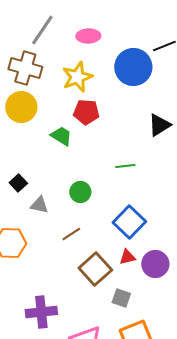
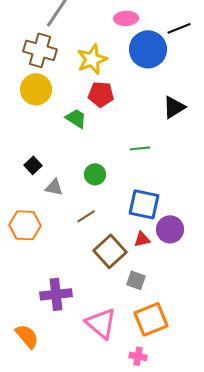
pink ellipse: (88, 36) -> (126, 18), moved
blue square: (129, 222) -> (144, 204), turned -32
purple circle: (155, 264) -> (170, 229), moved

